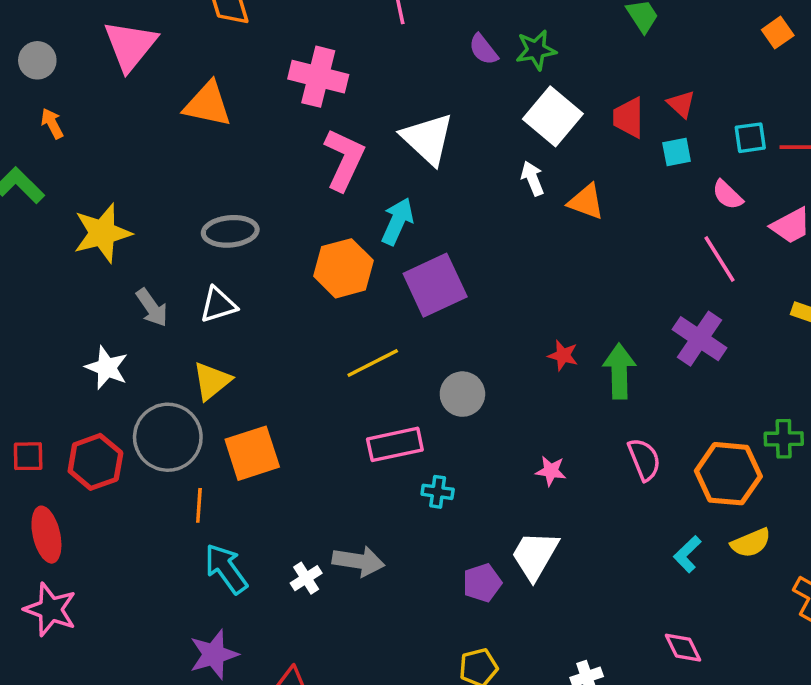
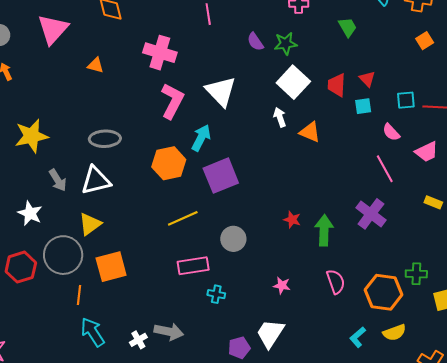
orange triangle: (208, 104) -> (96, 65), size x0.6
white triangle: (218, 305) -> (96, 180), size x1.4

